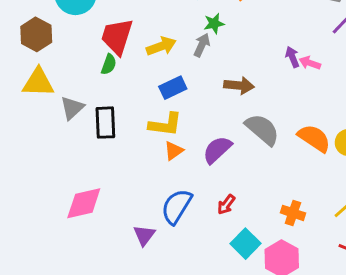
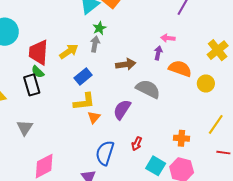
purple arrow: (292, 57) -> (158, 53), moved, turned 48
green semicircle: (109, 64) -> (38, 72), turned 128
gray triangle: (72, 108) -> (25, 128), moved
black rectangle: (105, 123) -> (32, 85), moved
orange semicircle: (314, 138) -> (180, 69), moved

